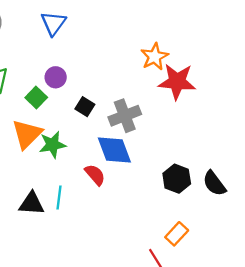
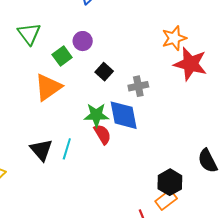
gray cross: (125, 116) -> (138, 86), size x0.7
green star: (52, 145) -> (96, 115), moved
black hexagon: (177, 179) -> (170, 182), moved
black triangle: (32, 204) -> (41, 150), turned 35

